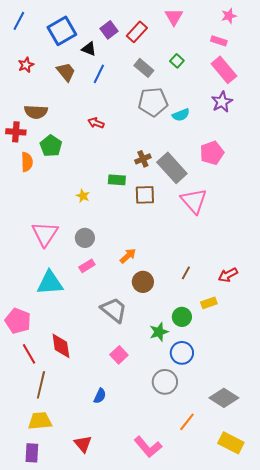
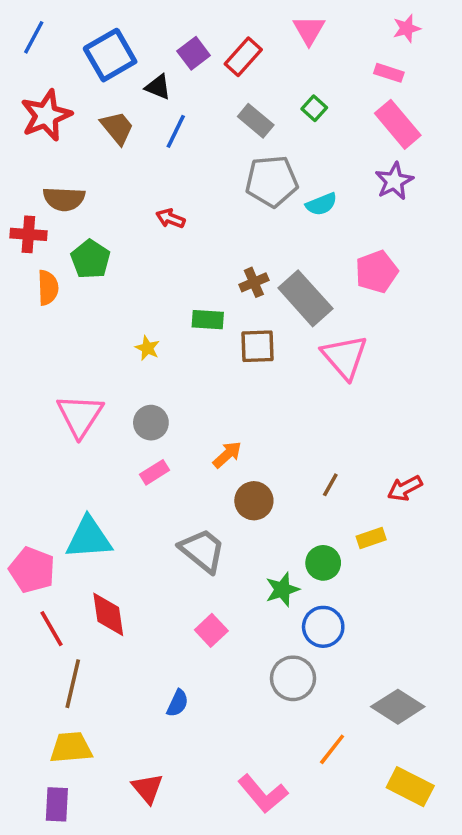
red star: (26, 65) -> (46, 115), size x1.8
cyan triangle: (50, 283) -> (89, 538), moved

